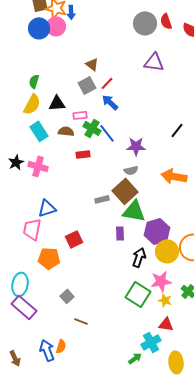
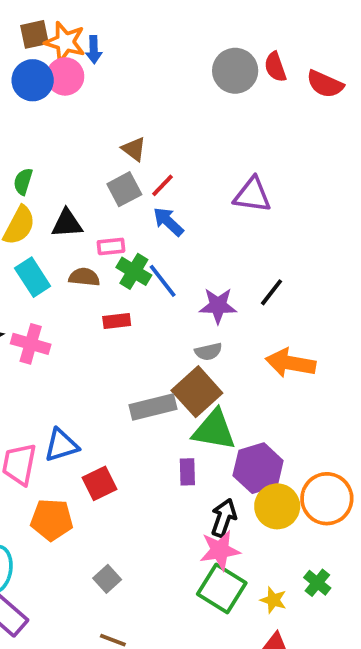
purple triangle: (154, 62) -> (252, 195), moved
black line: (177, 130) -> (271, 292), moved
gray rectangle: (102, 199) -> (153, 407), size x1.6
blue triangle: (47, 208) -> (61, 445), moved
pink star: (161, 281) -> (220, 550), moved
gray square: (67, 296) -> (107, 579), moved

